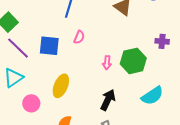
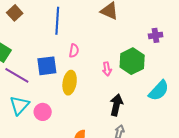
yellow ellipse: (61, 86) -> (70, 83), moved
pink circle: (31, 103) -> (43, 112), moved

